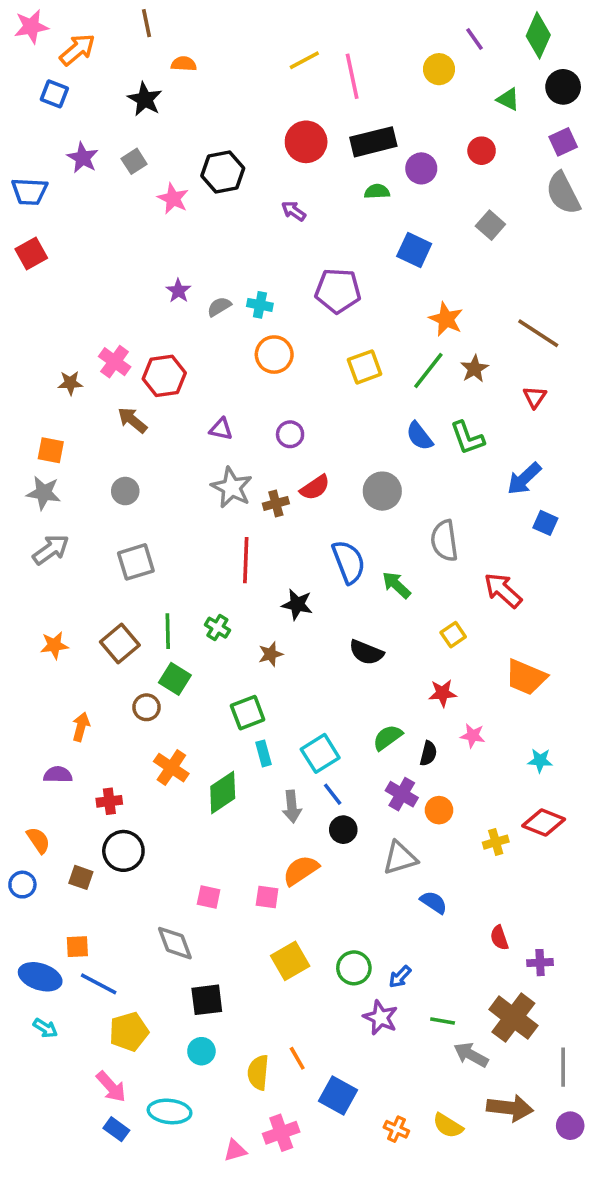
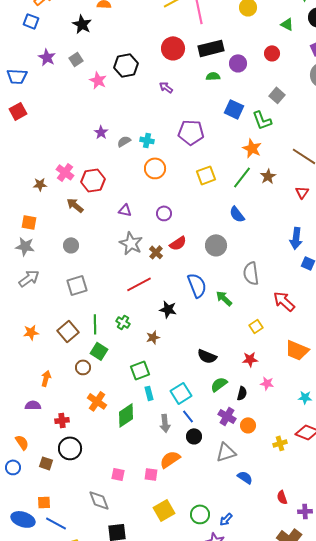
green L-shape: (467, 438) -> (262, 120), moved
blue arrow: (524, 479) -> (296, 238), turned -40
brown cross: (276, 503) -> (156, 252), turned -32
red line: (246, 560) -> (139, 284), turned 60
black semicircle: (366, 652) -> (207, 356), moved

